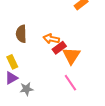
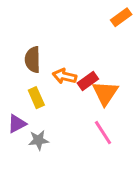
orange arrow: (51, 39) -> (65, 76), moved
yellow rectangle: (12, 62) -> (36, 98), moved

